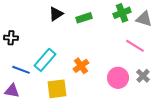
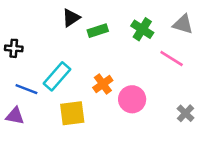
green cross: (122, 13) -> (142, 29), moved, turned -36
green rectangle: (84, 18) -> (98, 31), moved
gray cross: (143, 76) -> (186, 113), moved
pink circle: (118, 78) -> (132, 99), moved

